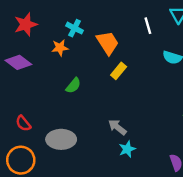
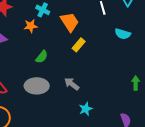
gray arrow: (117, 127) -> (72, 84), moved
gray ellipse: (61, 139) -> (37, 86), moved

